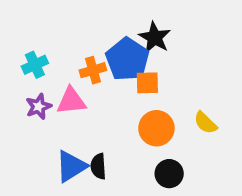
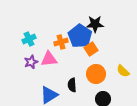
black star: (155, 38) -> (95, 24), turned -30
orange square: (147, 83) -> (91, 49), turned -32
black semicircle: (98, 166) -> (72, 85), moved

